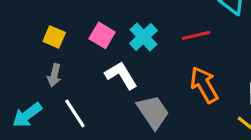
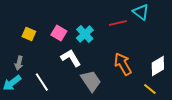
red line: (196, 35) -> (118, 23), moved
gray arrow: (54, 75) -> (19, 63), moved

